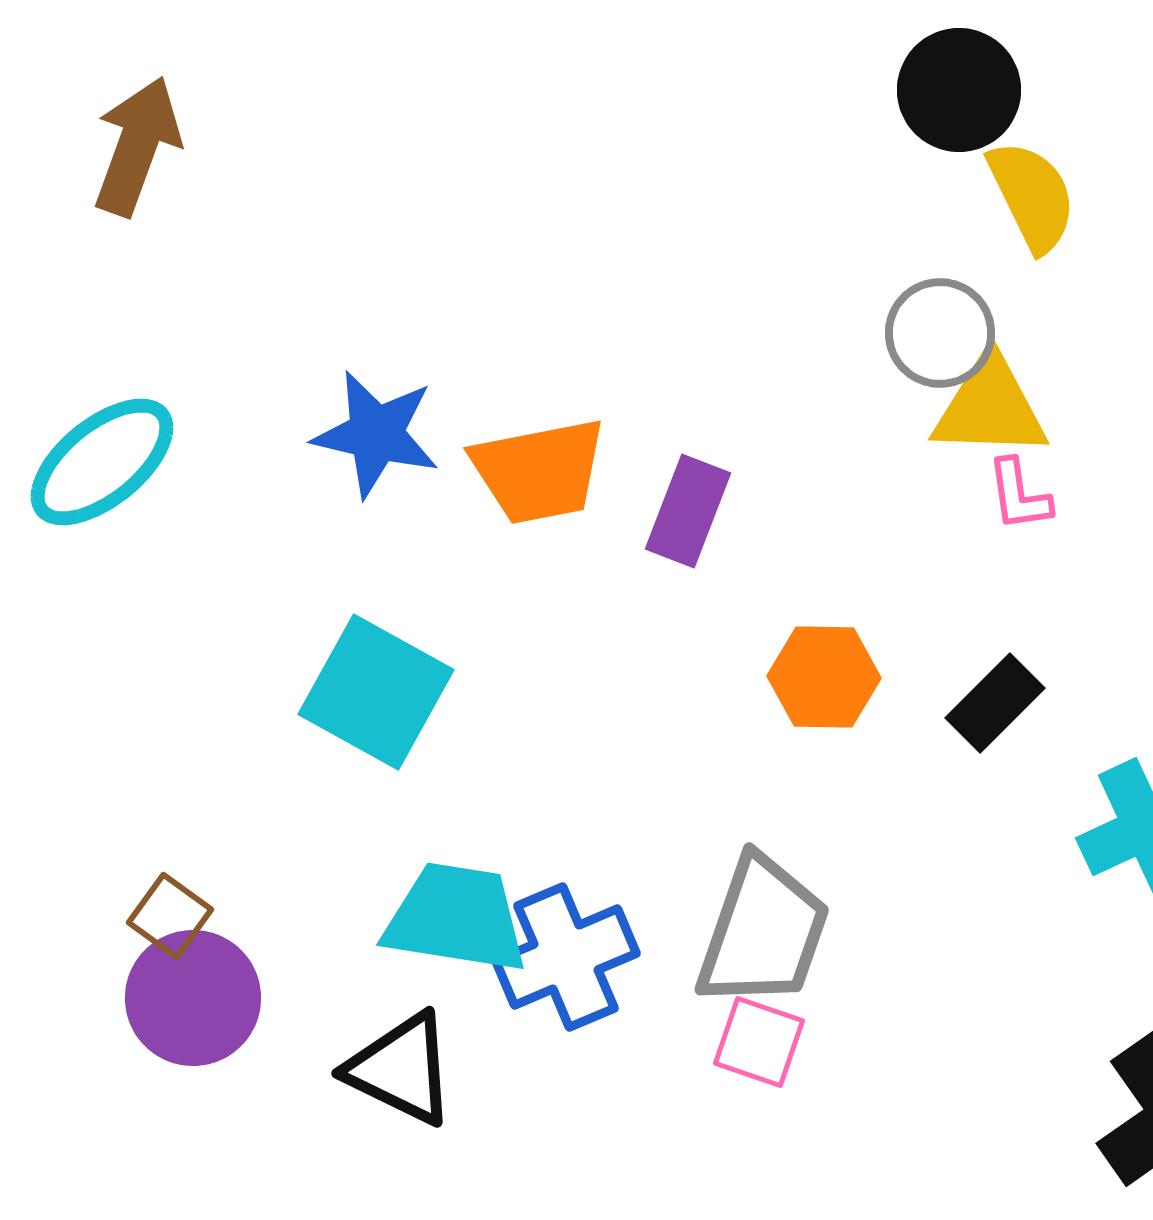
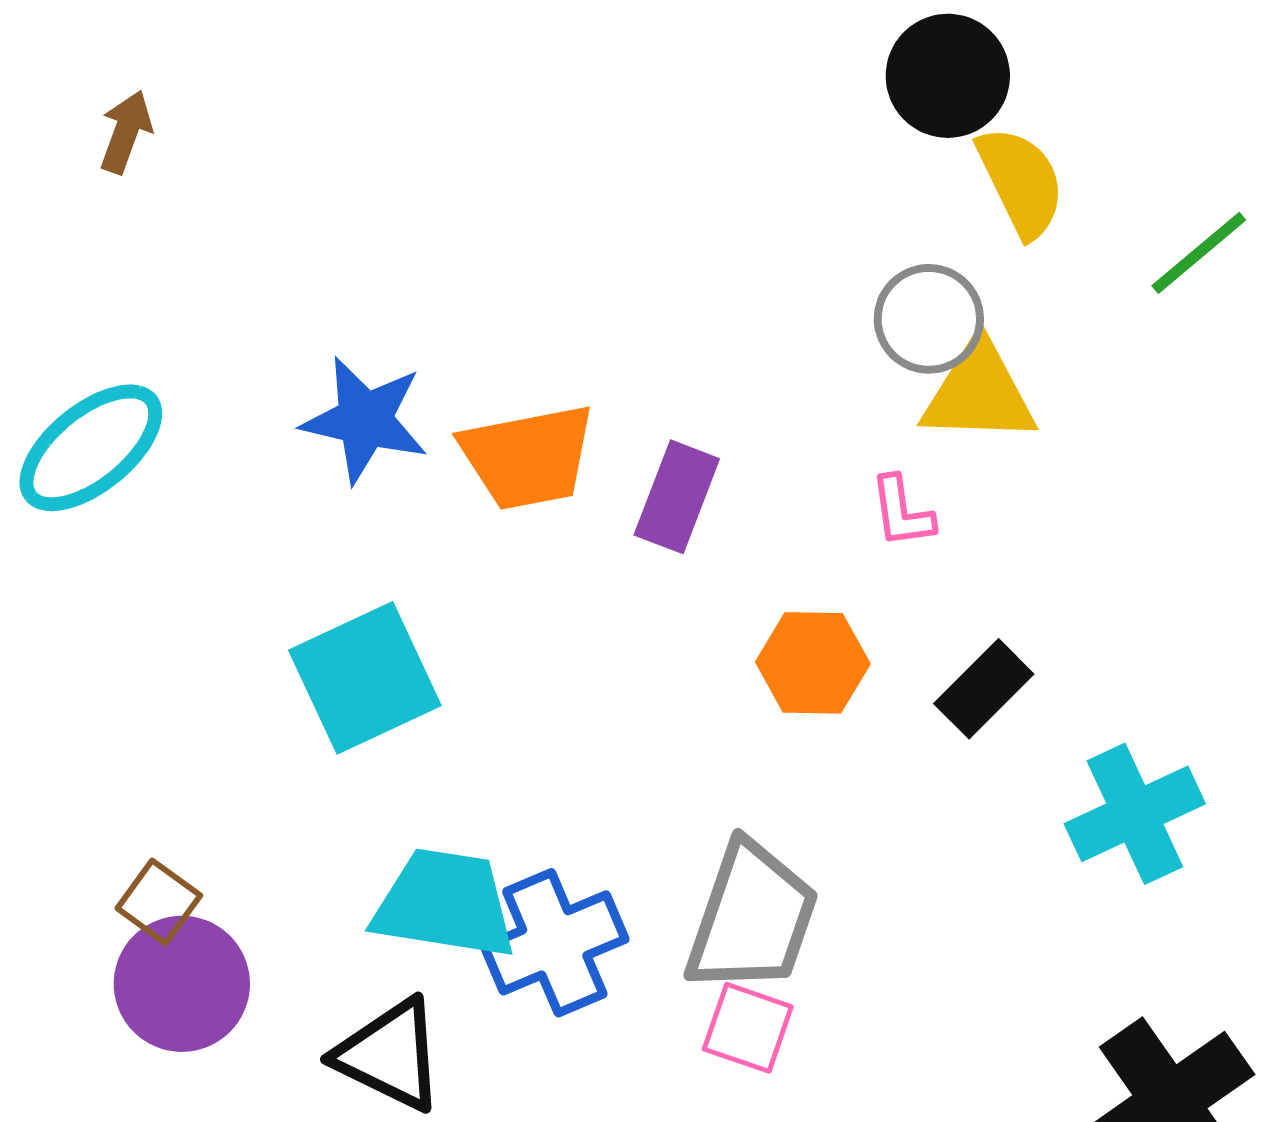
brown arrow: (137, 146) -> (126, 132), size x0.6
pink L-shape: (1019, 495) -> (902, 512), moved
cyan square: (376, 692) -> (365, 678), turned 36

